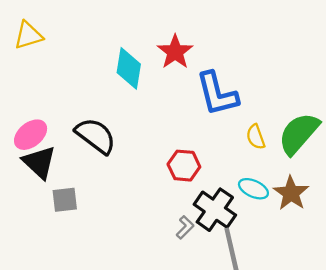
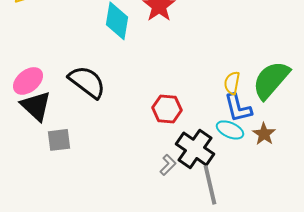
blue L-shape: (217, 94) -> (238, 108), moved, size x0.7
yellow semicircle: (256, 137) -> (232, 83), turned 30
brown star: (291, 193) -> (264, 134), size x0.7

